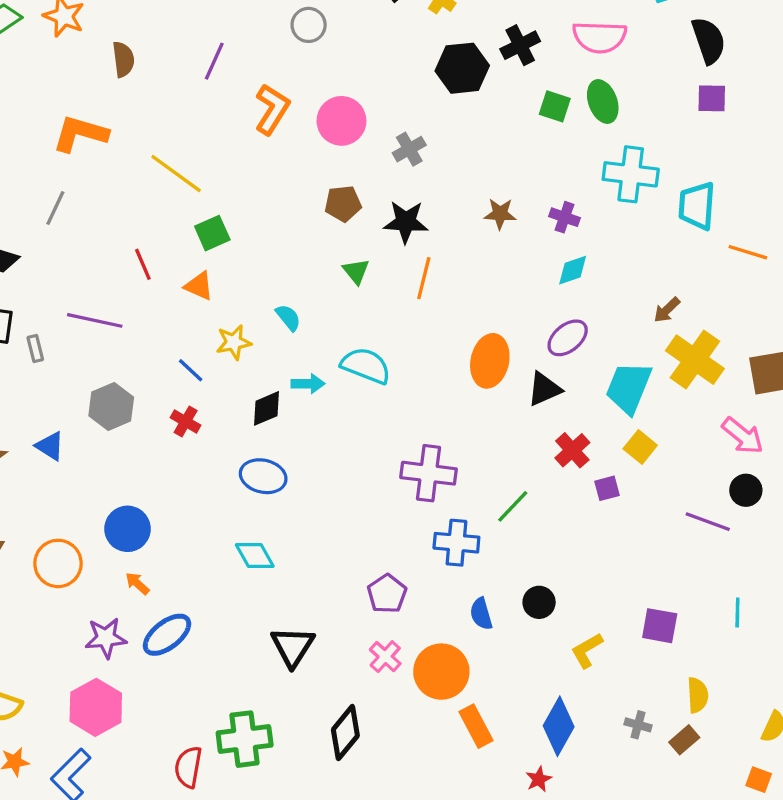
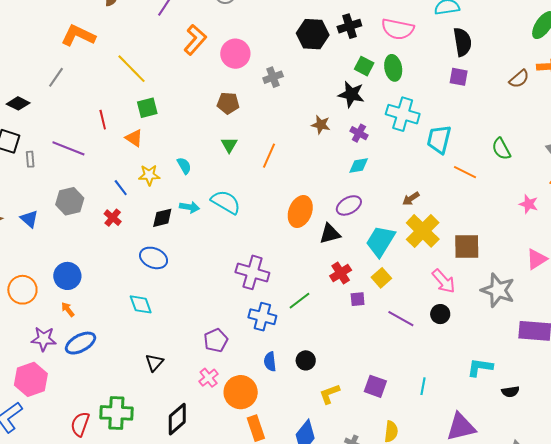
black star: (406, 222) -> (351, 94), moved
purple line: (708, 522) -> (401, 319), moved
black triangle: (293, 647) -> (154, 362), size x0.7

